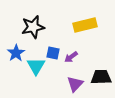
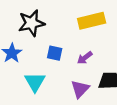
purple arrow: (71, 57) -> (85, 58), moved
cyan triangle: (36, 66) -> (35, 82), moved

